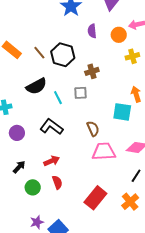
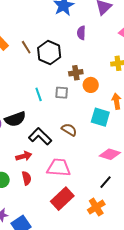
orange circle: (119, 35) -> (91, 85), moved
black semicircle: (36, 86) -> (15, 119), moved
black L-shape: (51, 127) -> (40, 136), moved
brown semicircle: (93, 129) -> (69, 130), turned -42
pink trapezoid: (104, 151) -> (59, 168), moved

